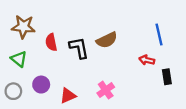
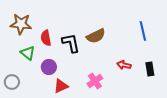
green triangle: (19, 59) -> (28, 53), moved
red arrow: (147, 60) -> (124, 65), moved
purple circle: (41, 85) -> (49, 67), moved

